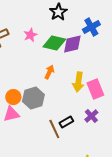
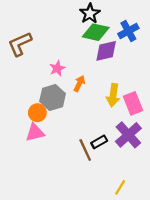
pink star: (30, 35) -> (57, 68), moved
green diamond: (54, 43) -> (96, 32), moved
gray hexagon: (33, 98) -> (53, 98), moved
purple cross: (91, 116) -> (128, 135), size x1.6

